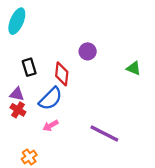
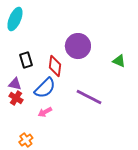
purple circle: (88, 51) -> (78, 46), size x1.6
purple line: (104, 133) -> (89, 97), moved

